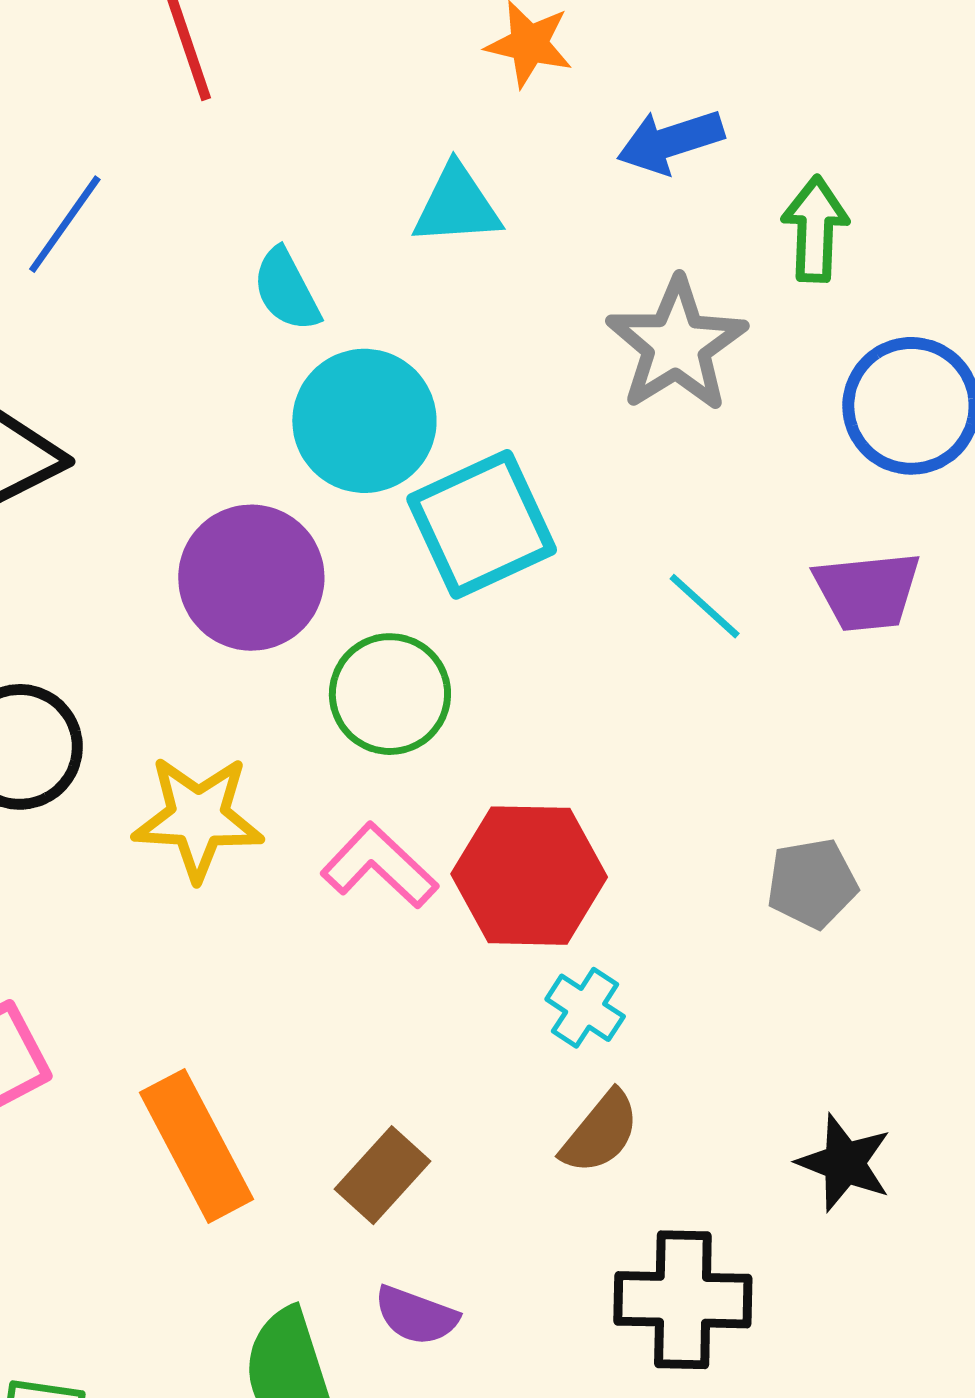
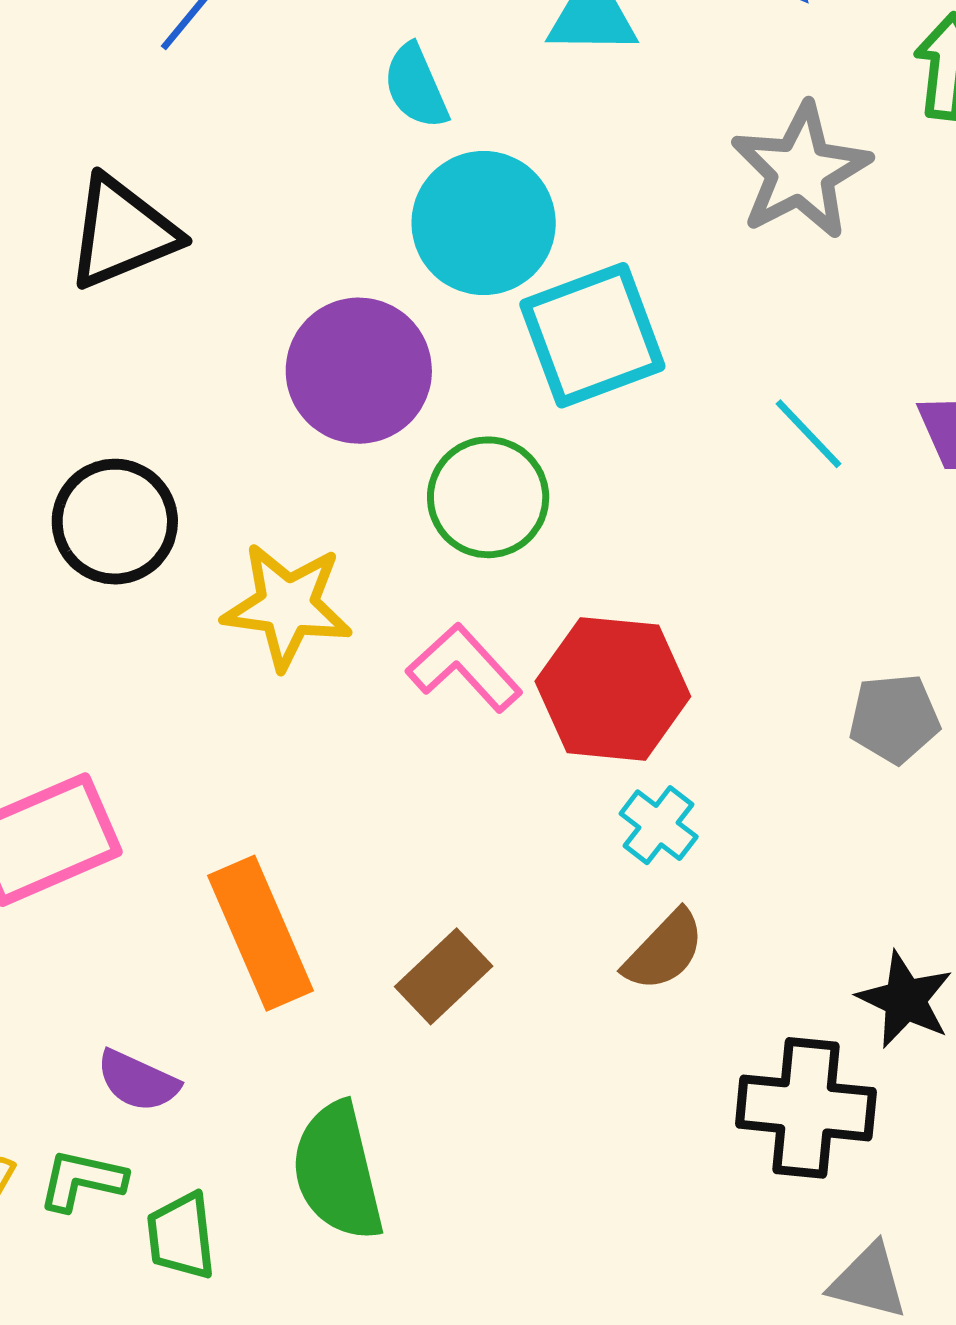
black cross: (683, 1300) -> (806, 1108), moved
purple semicircle: (416, 1316) -> (138, 1081), moved

